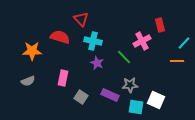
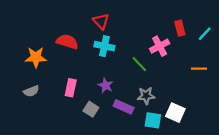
red triangle: (81, 19) -> (101, 21), moved
cyan line: (184, 43) -> (205, 34), moved
purple star: (97, 63) -> (106, 86), moved

